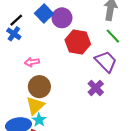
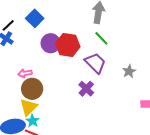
purple circle: (62, 18) -> (51, 43), moved
pink arrow: (32, 62) -> (25, 73), moved

